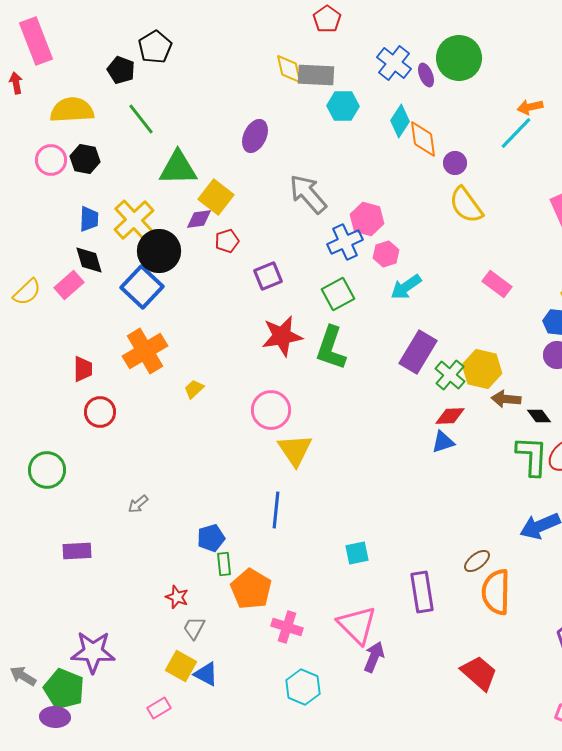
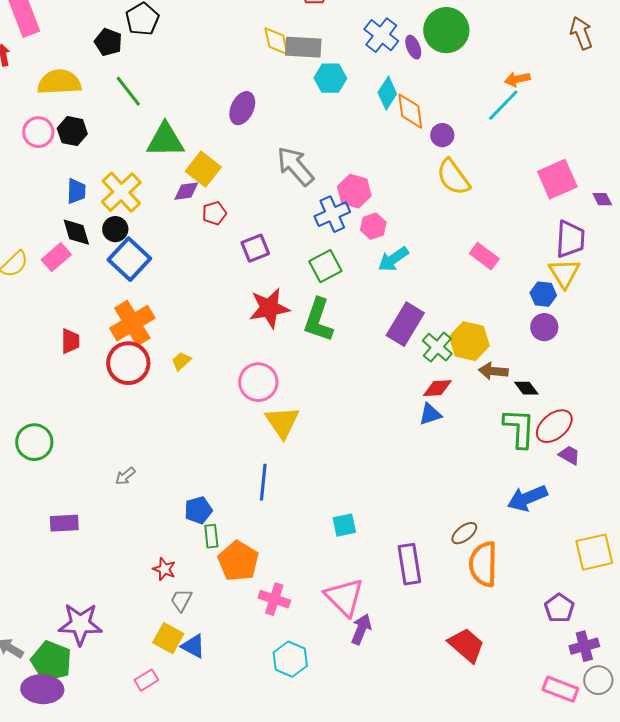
black circle: (159, 251) -> (115, 229), moved, size x0.6
red circle: (100, 412) -> (128, 363), moved, size x1.4
purple ellipse: (55, 717) -> (42, 689), size x1.4

